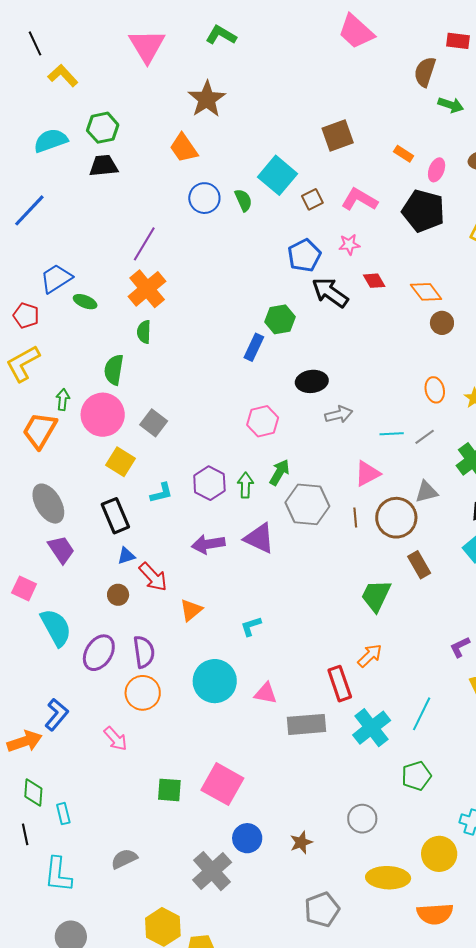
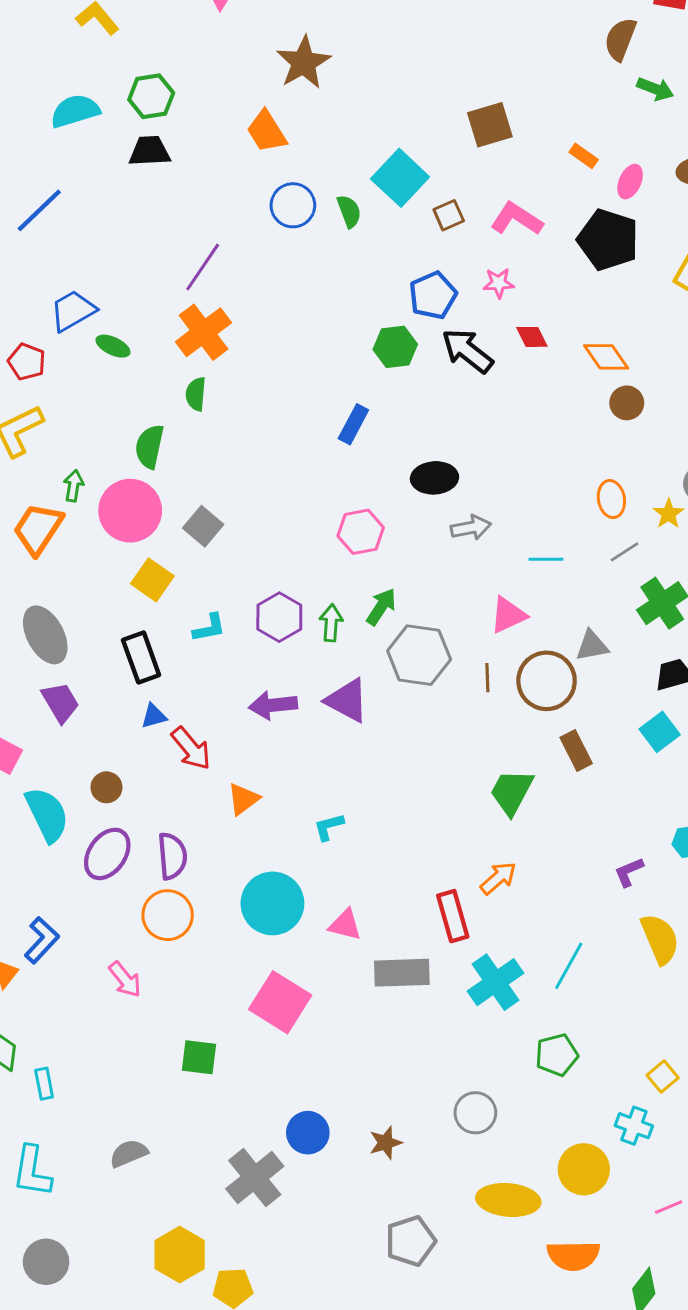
green hexagon: (280, 319) -> (395, 347), moved
gray line: (425, 437) -> (624, 552), moved
brown circle: (118, 595) -> (106, 787), moved
pink square: (222, 784) -> (280, 1002), moved

